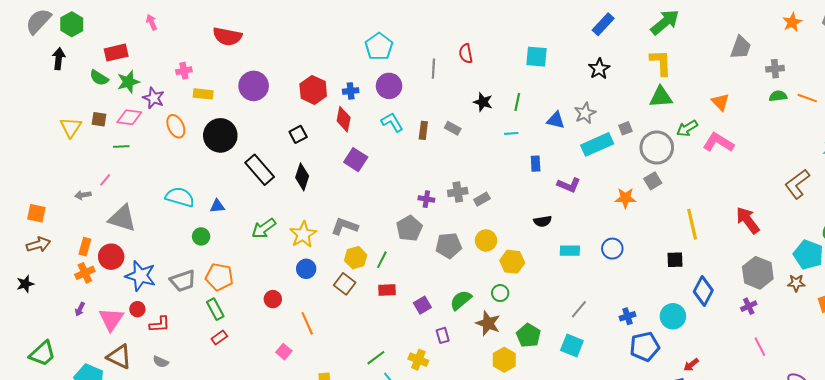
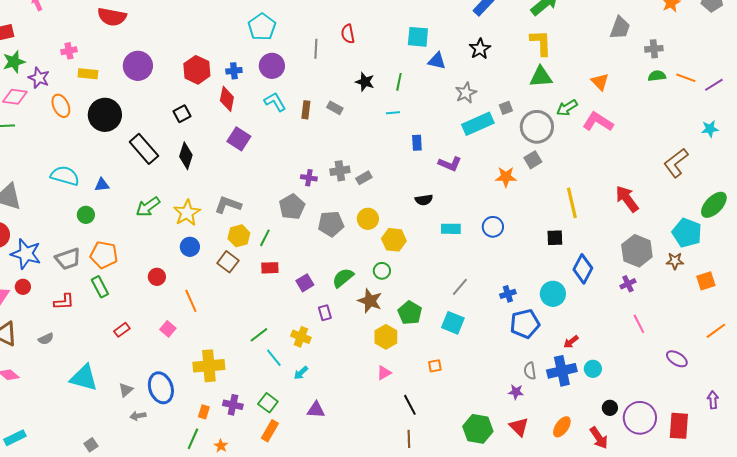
blue triangle: (556, 120) -> (437, 61), moved
red L-shape: (160, 324) -> (64, 302), moved
red rectangle: (219, 337) -> (122, 330), moved
gray semicircle: (161, 362) -> (46, 339), turned -49

